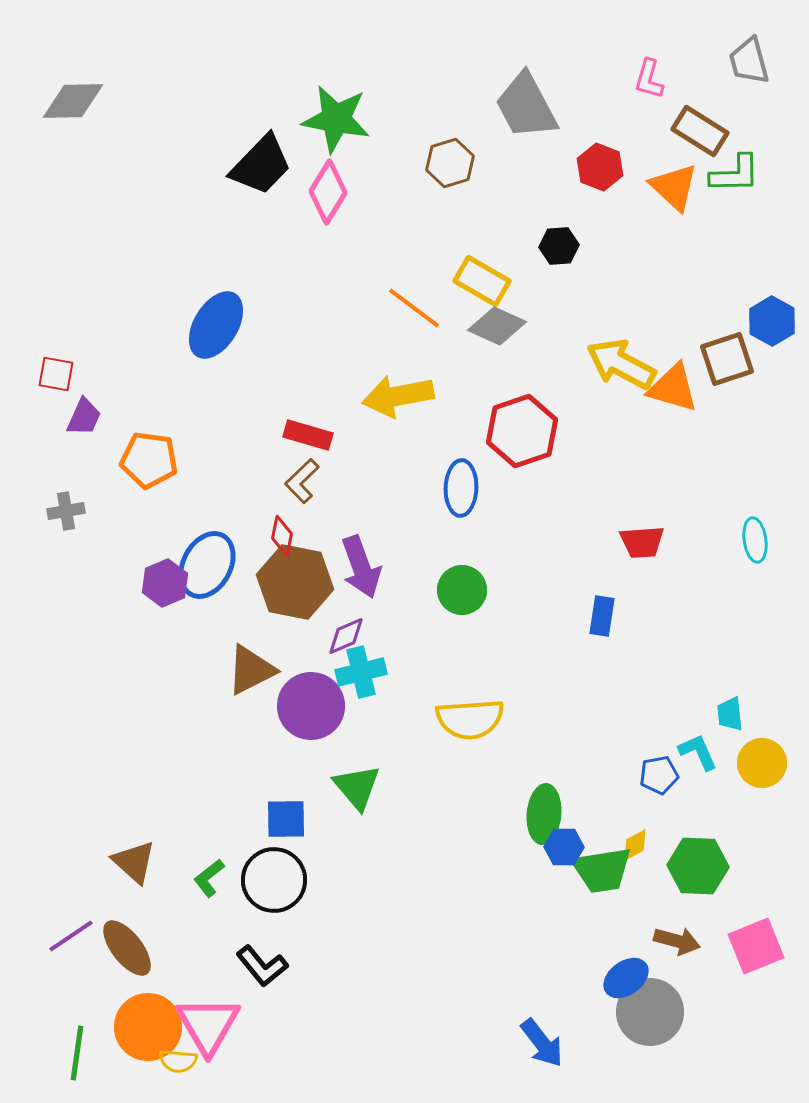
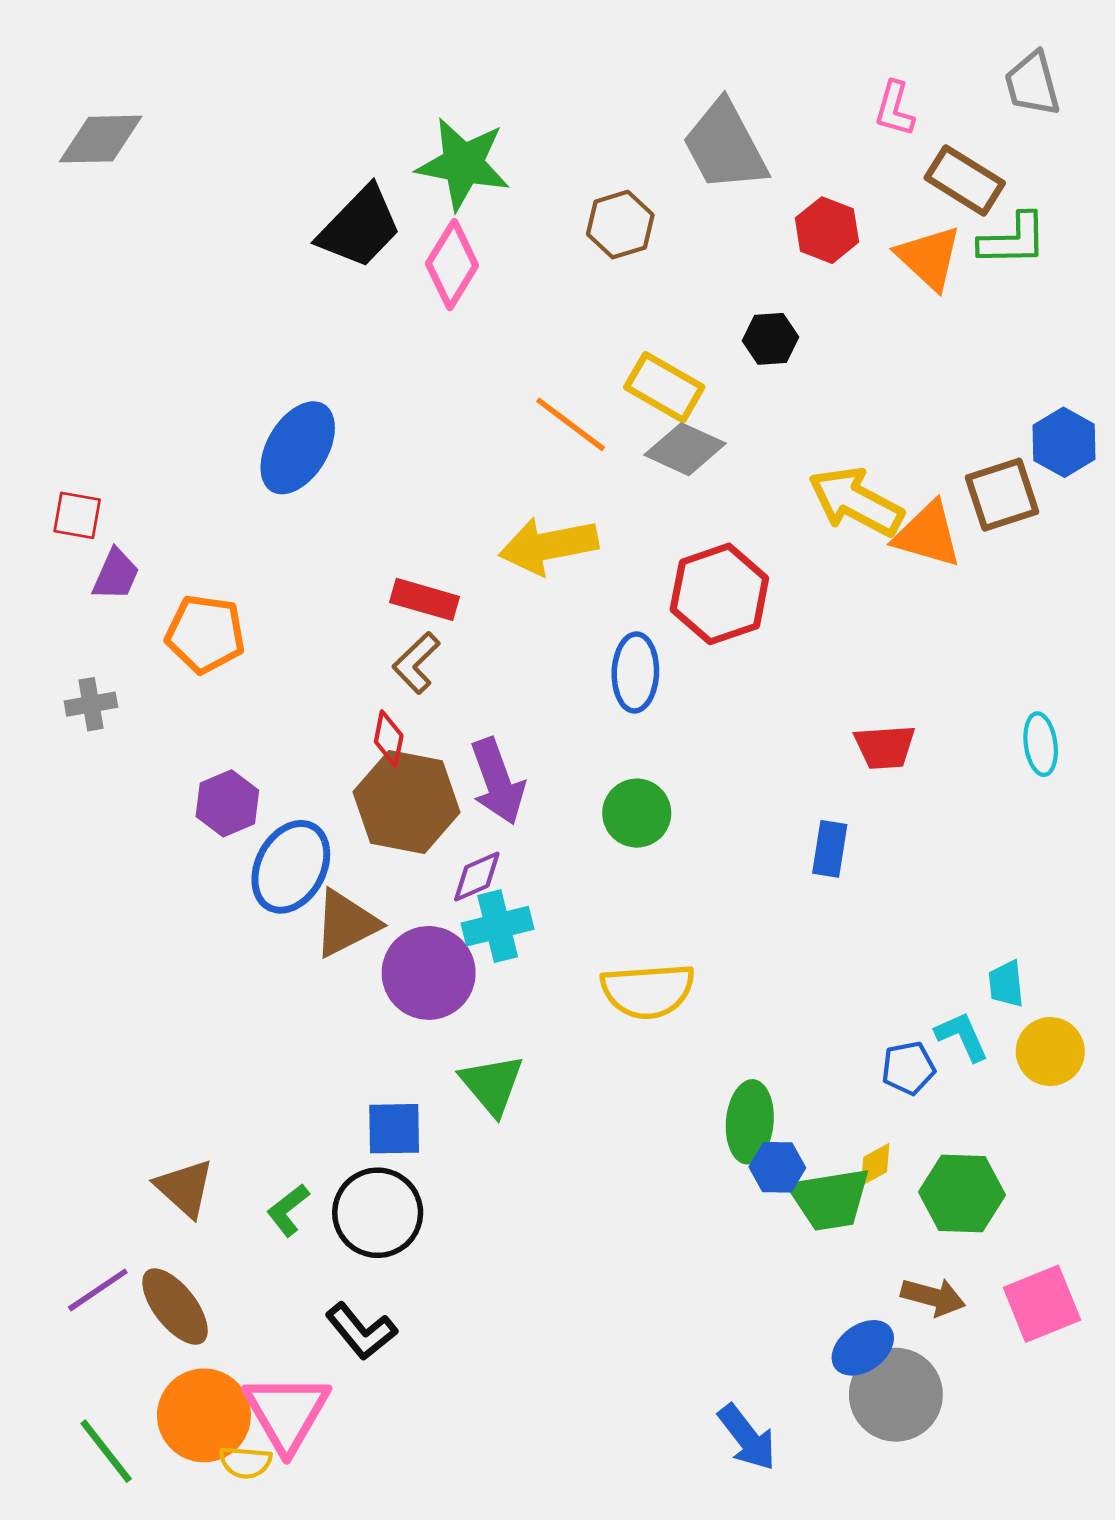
blue ellipse: (207, 565) -> (291, 867), moved
green line: (77, 1053) -> (106, 1451), turned -46

